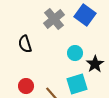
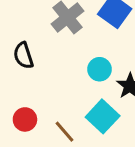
cyan square: (77, 84) -> (103, 116), turned -30

